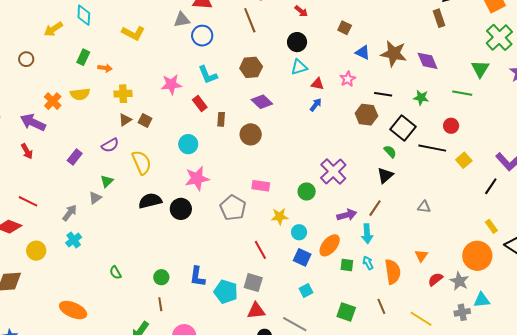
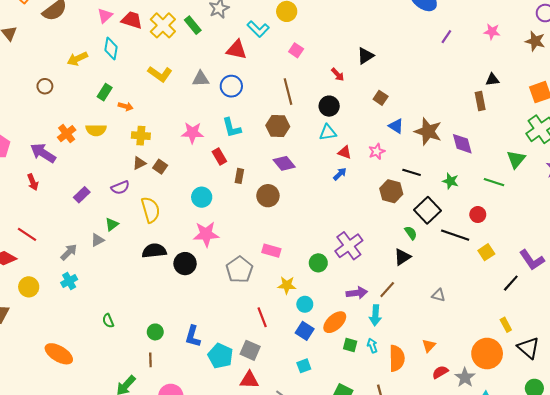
gray triangle: (182, 20) -> (201, 79), moved
brown line: (250, 20) -> (288, 92), moved

